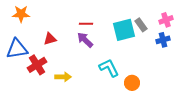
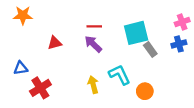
gray rectangle: (141, 25) -> (150, 49), moved
blue triangle: (17, 49) -> (21, 68), moved, size x0.6
red cross: (37, 65) -> (40, 88), moved
yellow arrow: (63, 77) -> (93, 85), moved, turned -105

